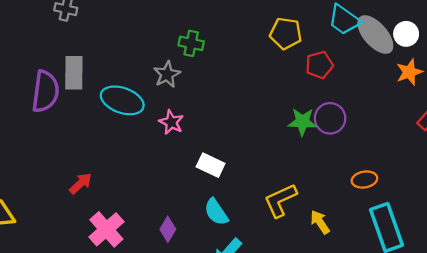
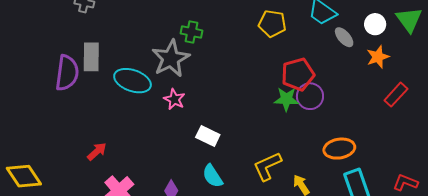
gray ellipse: (375, 35) -> (344, 37), moved, size x0.6
red pentagon: (319, 65) -> (298, 74), moved, size x1.4
gray star: (167, 74) -> (171, 58), size x1.6
orange ellipse: (364, 180) -> (339, 149), size x1.4

